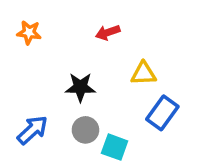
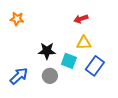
red arrow: (108, 32) -> (81, 19), moved
cyan square: (115, 147) -> (69, 61), moved

